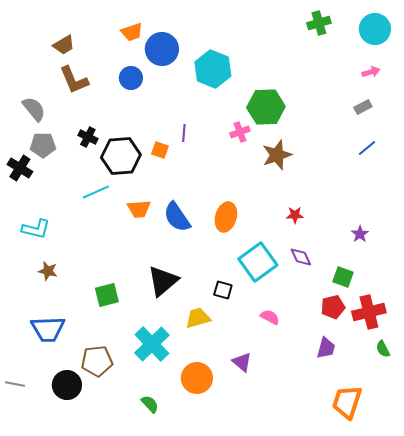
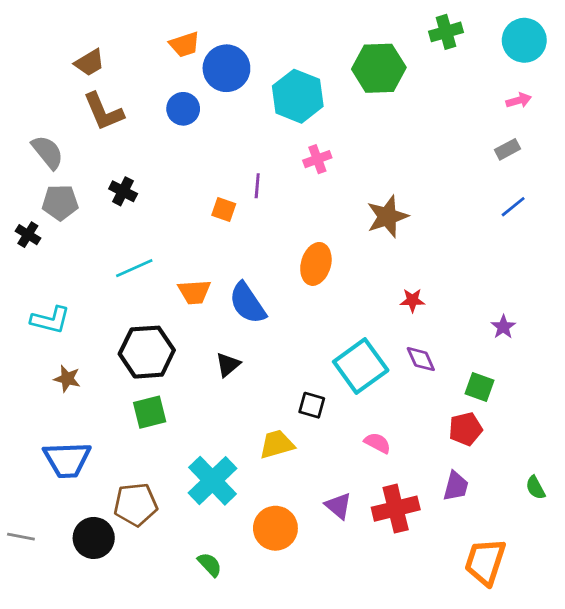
green hexagon: (266, 107) -> (379, 68), moved
pink cross: (240, 132) -> (317, 159), moved
black hexagon: (121, 156) -> (147, 352), moved
black cross: (20, 168) -> (28, 235), size x0.7
orange ellipse: (226, 217) -> (316, 264), moved
black triangle: (163, 281) -> (228, 365), moved, size x0.6
red cross: (369, 312) -> (396, 509), moved

